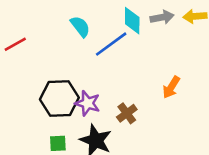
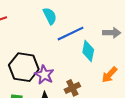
gray arrow: (162, 17) -> (112, 33), moved
cyan diamond: (132, 21) -> (88, 51), moved

